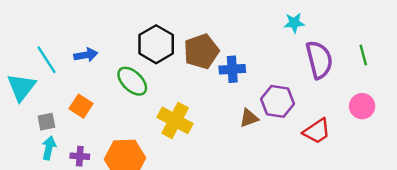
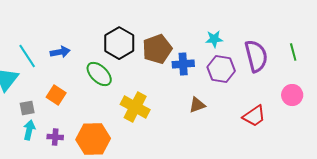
cyan star: (294, 23) -> (214, 39), moved
purple hexagon: (277, 101) -> (221, 69), moved

